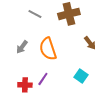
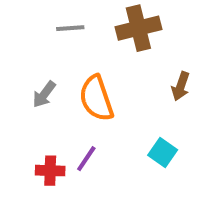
gray line: (35, 14) -> (70, 28), turned -32
brown arrow: (90, 43) -> (181, 86), turned 56

